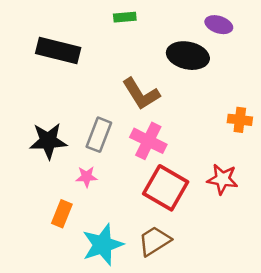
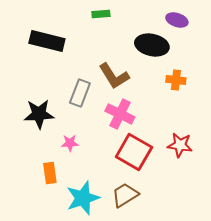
orange cross: (240, 120) -> (176, 80), moved
gray rectangle: (99, 135) -> (80, 93), moved
orange rectangle: (62, 214) -> (50, 173), turned -30

